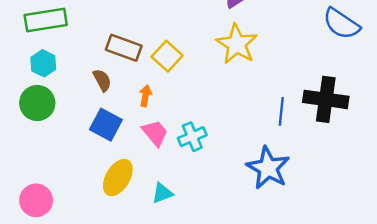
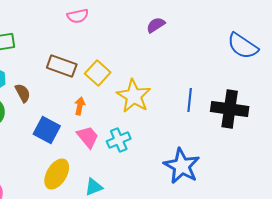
yellow star: (237, 44) -> (134, 96), moved
brown semicircle: (102, 80) -> (23, 93), moved
blue line: (281, 111) -> (190, 100), moved

